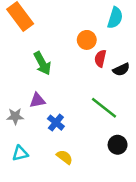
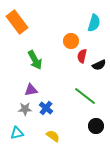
gray star: (15, 116) -> (25, 109), moved

